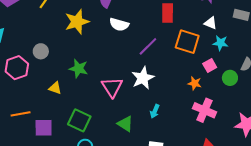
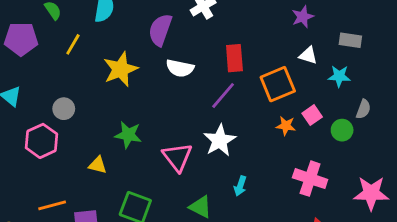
red rectangle: (168, 13) -> (234, 58), moved
orange square: (187, 42) -> (278, 84), turned -35
cyan star: (220, 43) -> (339, 76), moved
gray circle: (41, 51) -> (64, 109), moved
orange star: (195, 83) -> (286, 126), moved

